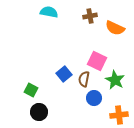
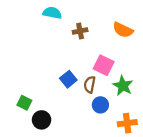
brown cross: (90, 16) -> (80, 31), moved
green square: (31, 90) -> (24, 103), moved

